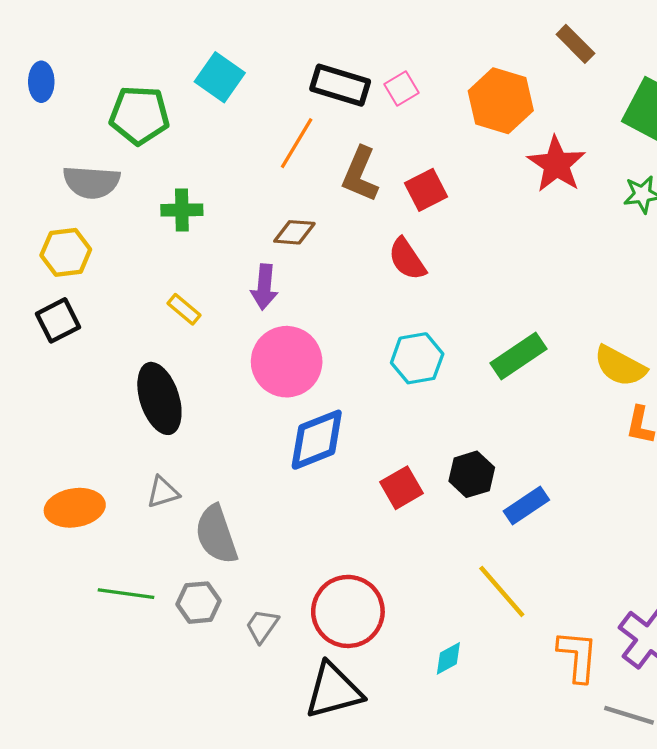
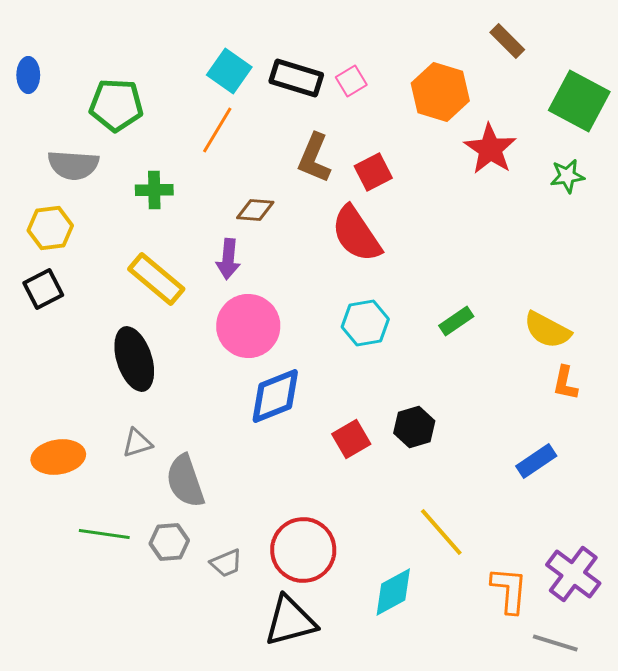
cyan square: (220, 77) -> (229, 71), moved
orange line: (297, 143) -> (217, 130), moved
red semicircle: (407, 259) -> (356, 234), size x1.5
yellow rectangle: (184, 309) -> (156, 279), size x1.8
green rectangle: (519, 356) -> (456, 321), size x0.7
blue rectangle: (526, 506) -> (536, 461), moved
gray trapezoid: (262, 626) -> (226, 563), turned -148
cyan diamond: (448, 658) -> (393, 592), size x1.6

